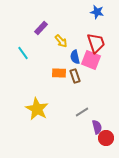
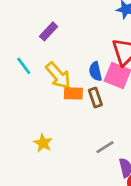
yellow arrow: (61, 41) -> (58, 76), moved, size x1.5
yellow star: (37, 109) -> (43, 143), size x0.6

